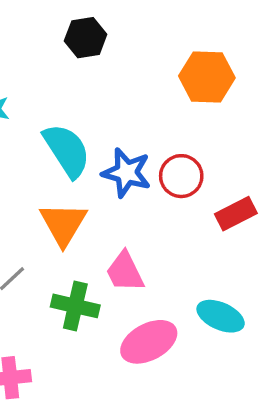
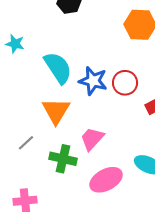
pink trapezoid: (125, 272) -> (92, 139), turned 68

